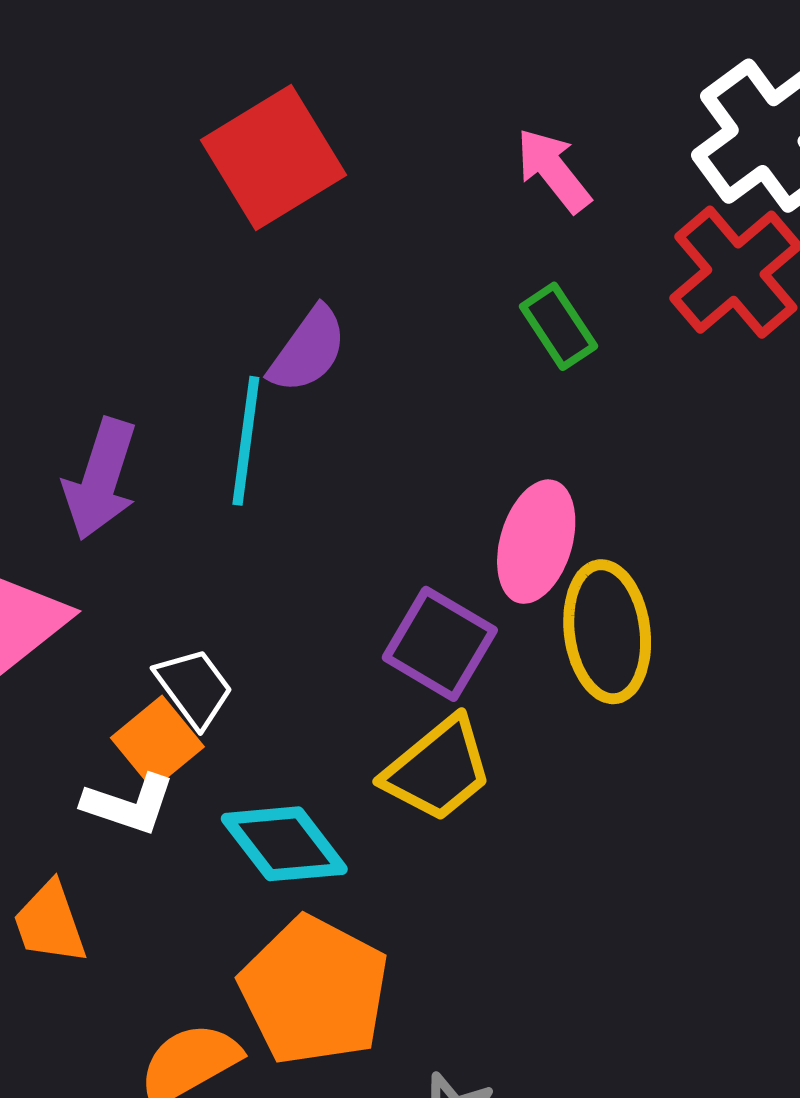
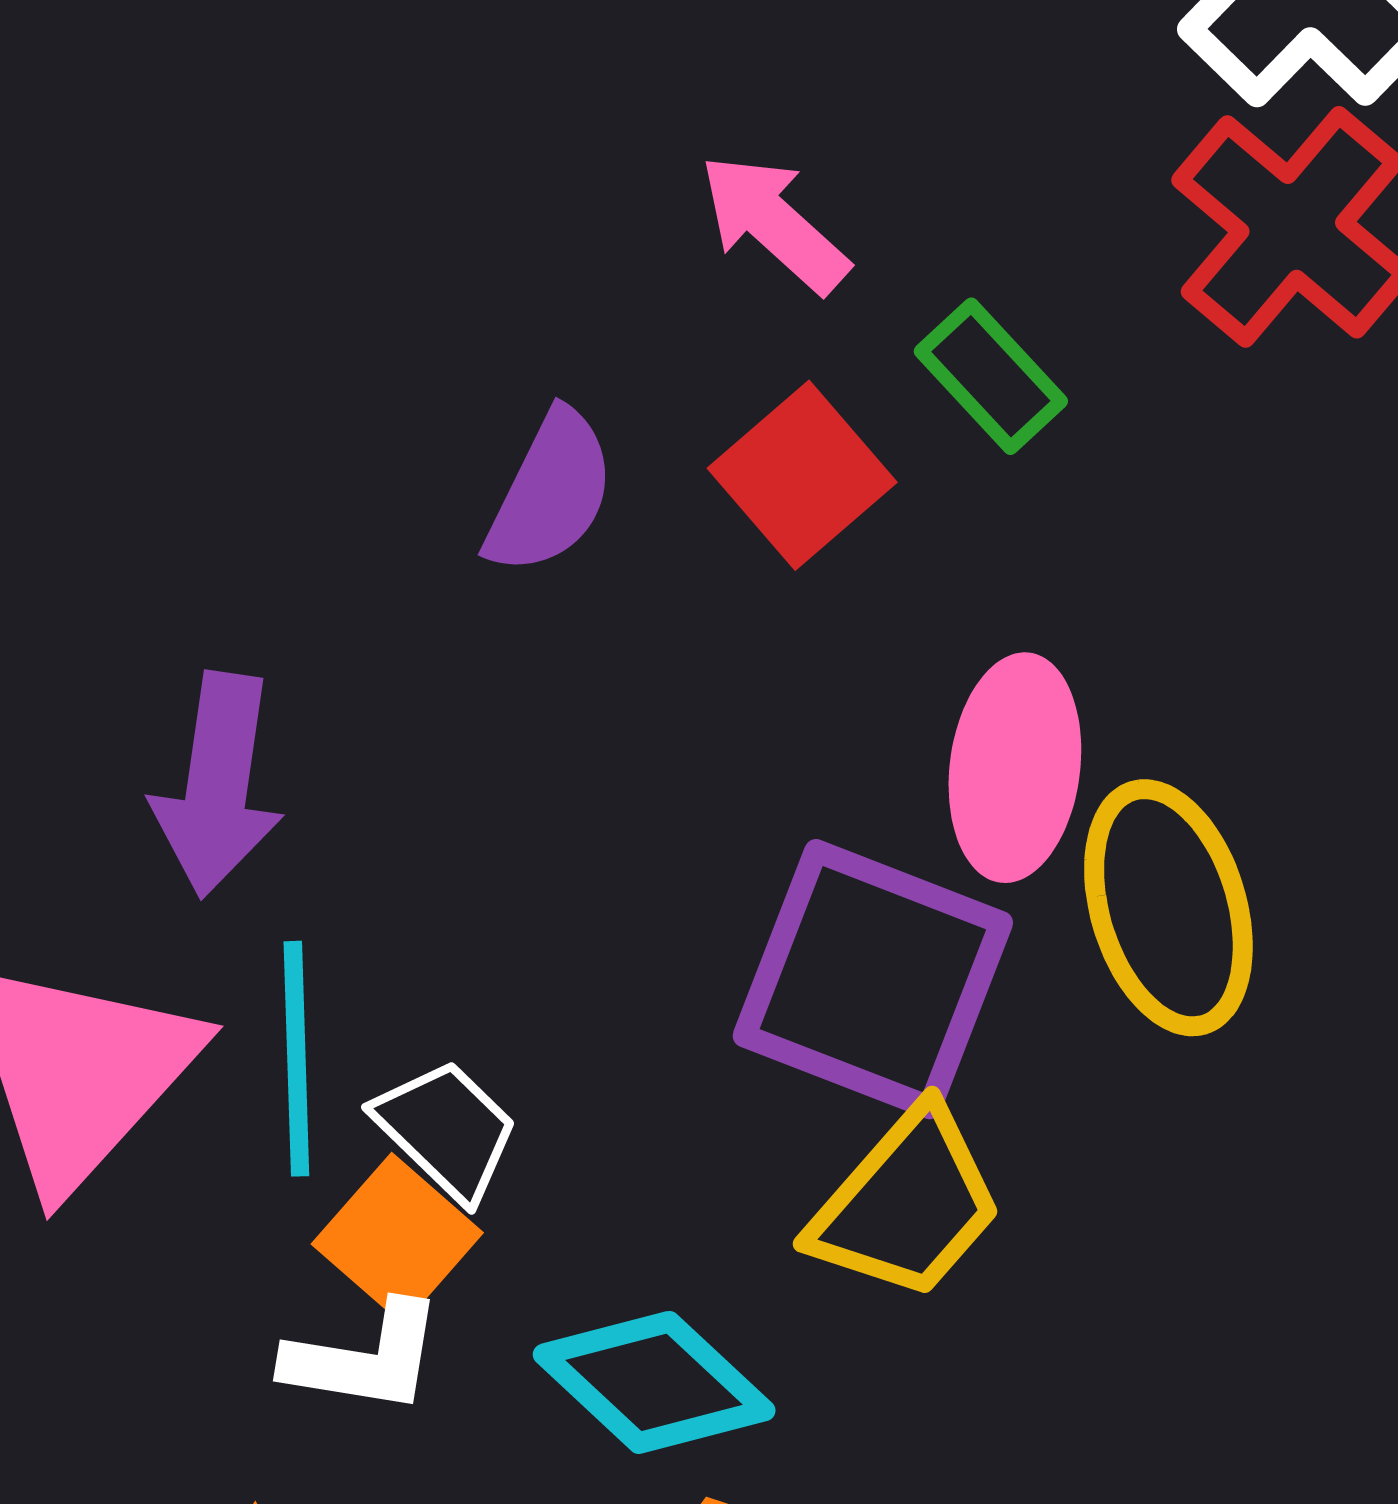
red square: (274, 157) -> (802, 475), moved, size x0.7
pink arrow: (553, 170) -> (774, 223), moved
cyan line: (246, 441) -> (296, 1059), moved
purple square: (440, 644) -> (873, 979), size x1.4

